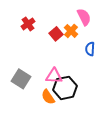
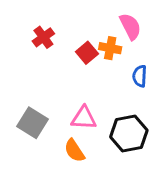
orange cross: (71, 31) -> (110, 48), turned -32
black hexagon: (65, 88) -> (129, 134), moved

